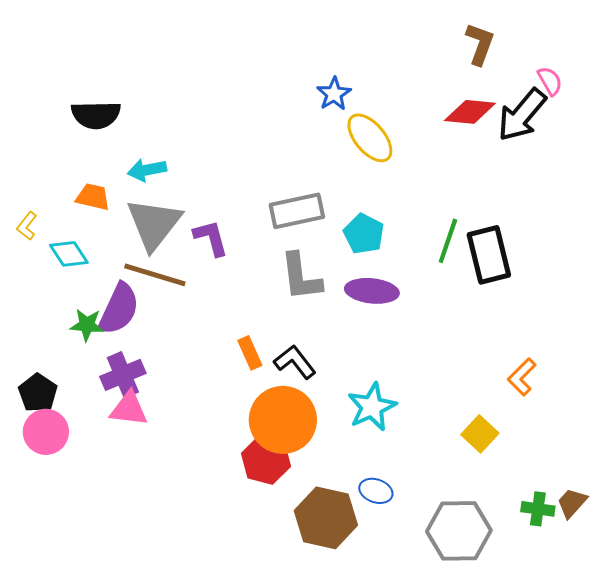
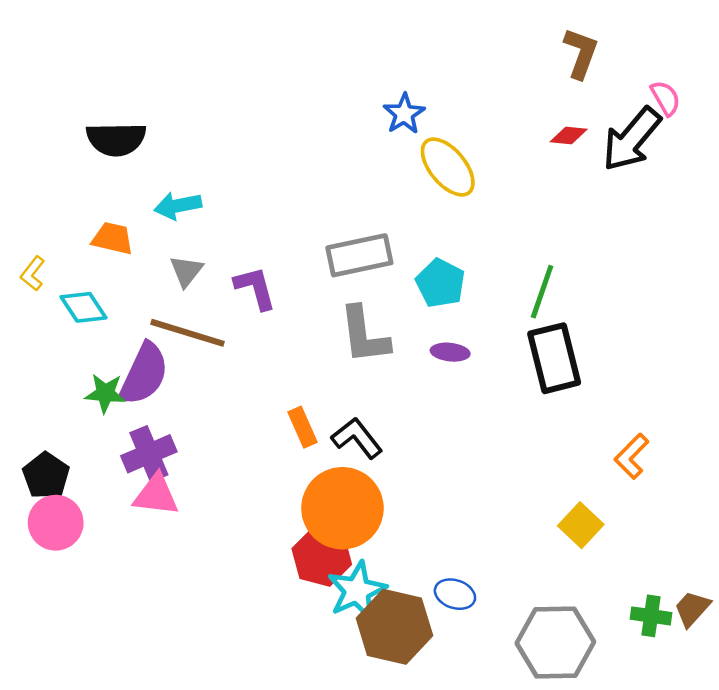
red diamond: (470, 112) -> (569, 136), size x0.6
gray triangle: (154, 224) -> (186, 271), size x0.5
black rectangle: (489, 255) -> (554, 358), moved
purple ellipse: (372, 291) -> (450, 352), size x0.6
cyan star: (372, 407) -> (357, 590), moved

